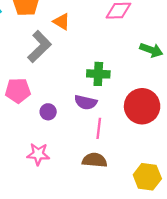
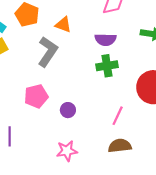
purple semicircle: (86, 102) -> (105, 40), moved
pink line: (99, 128) -> (118, 116), turned 30

